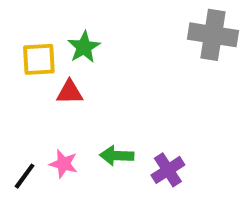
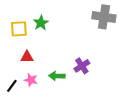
red triangle: (70, 92) -> (27, 57), moved
purple cross: (168, 170) -> (82, 66), moved

